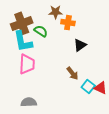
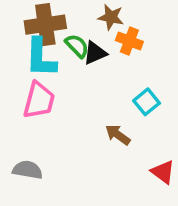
black triangle: (80, 45) -> (95, 53), moved
brown arrow: (72, 73) -> (118, 135), turned 152
cyan square: (88, 86) -> (147, 102), moved

